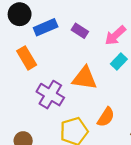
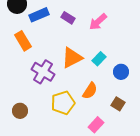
cyan rectangle: (119, 62) -> (99, 59), moved
orange triangle: (85, 78) -> (72, 58), turned -35

